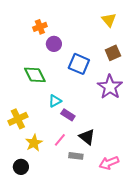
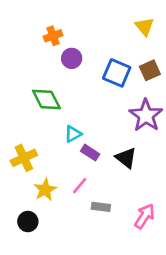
blue square: (79, 64) -> (117, 73), moved
black triangle: (87, 137) -> (126, 158), moved
pink arrow: (109, 163) -> (145, 216), turned 144

